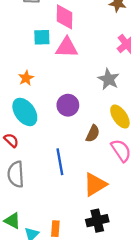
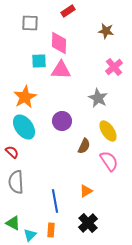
orange star: (26, 78) -> (25, 97), size x1.6
blue line: (60, 162) -> (55, 201), moved
orange triangle: (95, 184) -> (86, 191), size x0.6
black cross: (97, 221) -> (88, 223), turned -30

